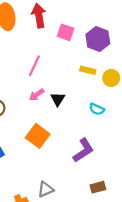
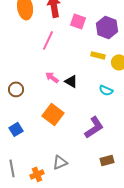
pink line: (34, 66) -> (48, 40), moved
pink arrow: (37, 95) -> (52, 77), turned 72
black triangle: (58, 99) -> (71, 81), turned -32

